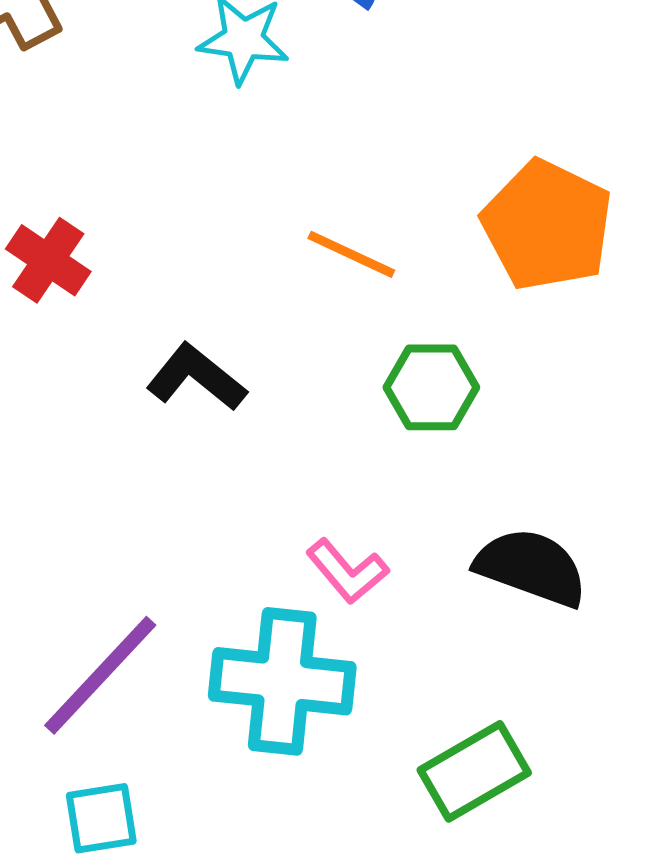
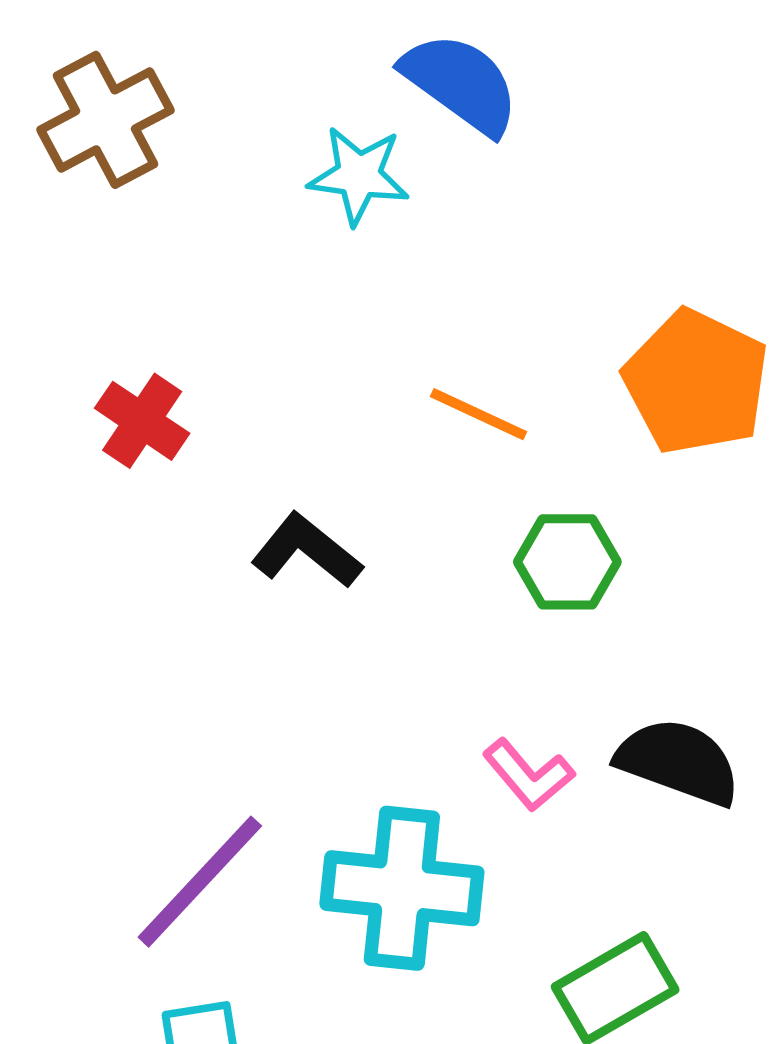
pink L-shape: (347, 571) -> (528, 775), moved

